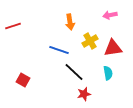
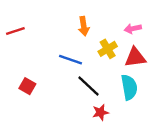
pink arrow: (110, 15) -> (133, 29), moved
cyan semicircle: (108, 73) -> (129, 87), size x1.5
red square: (23, 80) -> (27, 86), moved

